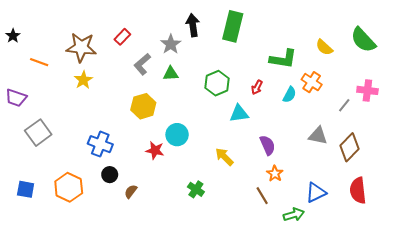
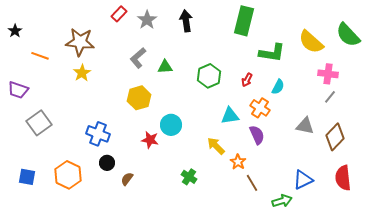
green rectangle: (233, 26) -> (244, 21), moved
red rectangle: (122, 37) -> (119, 14), moved
gray star: (171, 44) -> (147, 20), moved
yellow semicircle: (324, 47) -> (311, 42), size x1.5
orange cross: (312, 82) -> (260, 108), moved
pink cross: (367, 90) -> (328, 74), moved
cyan triangle: (239, 114) -> (230, 116), moved
orange star: (275, 174) -> (238, 162), moved

